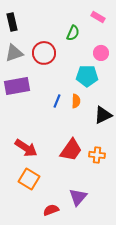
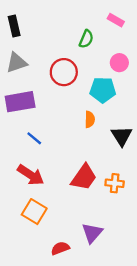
red circle: (44, 53) -> (64, 72), moved
blue line: (57, 101) -> (34, 138), moved, turned -72
black triangle: (103, 115) -> (122, 136), turned -36

